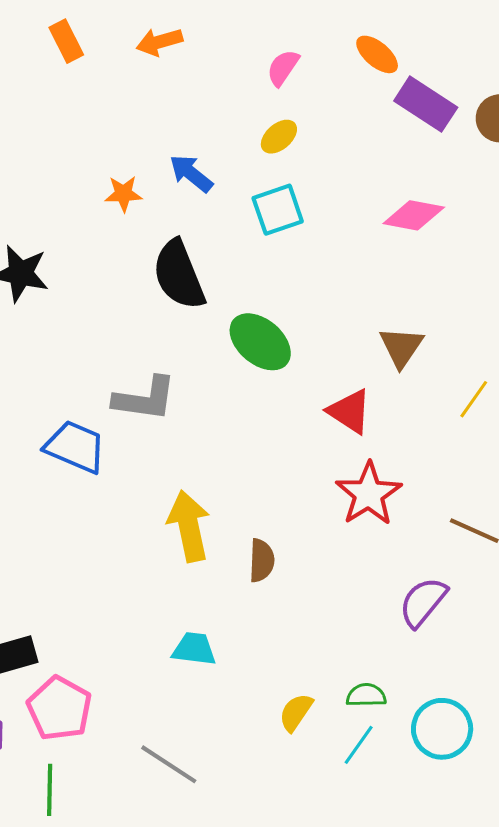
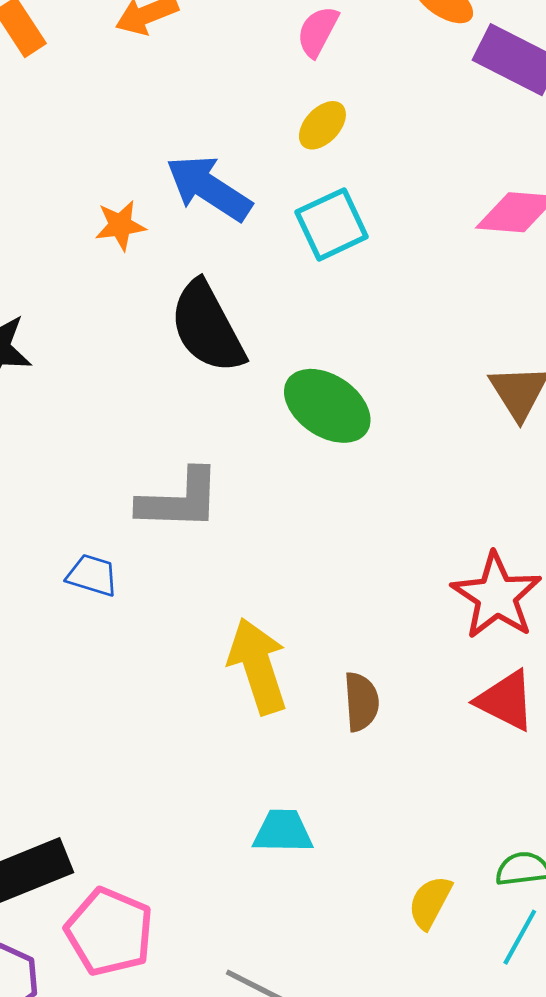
blue arrow: (191, 173) -> (209, 188), size x1.4
red triangle: (349, 411) -> (506, 701), moved
blue trapezoid: (75, 447) -> (92, 575), size x0.6

